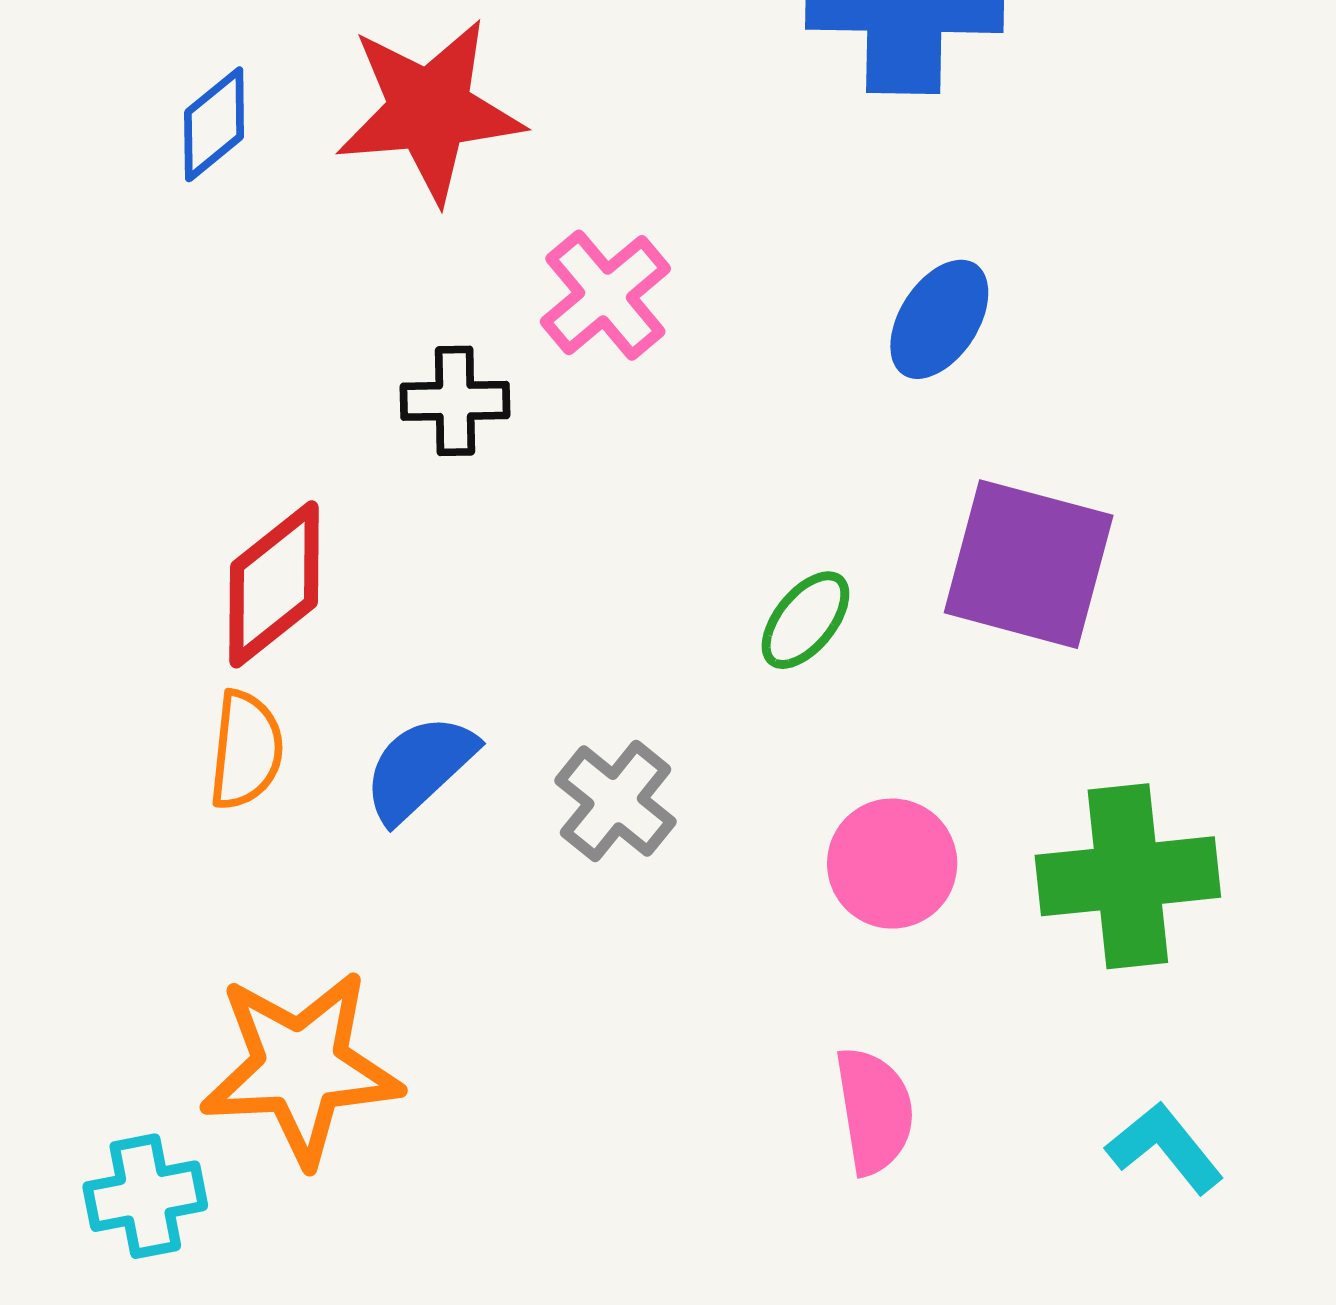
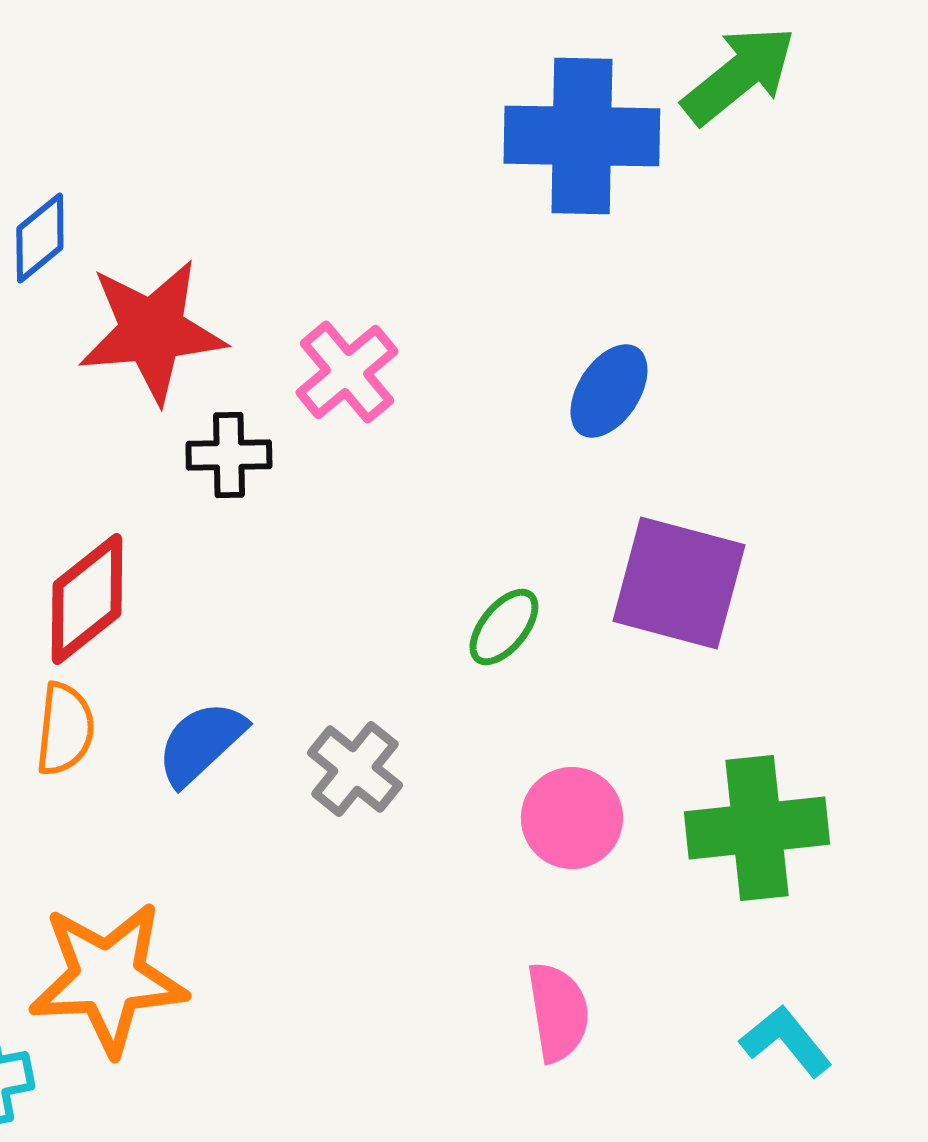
red star: (430, 110) -> (152, 331), moved

